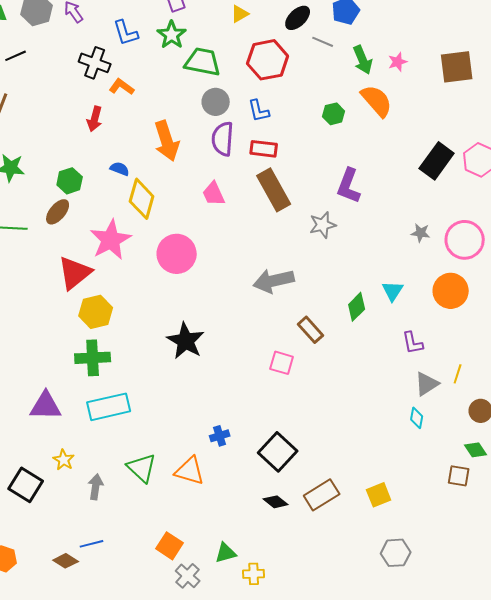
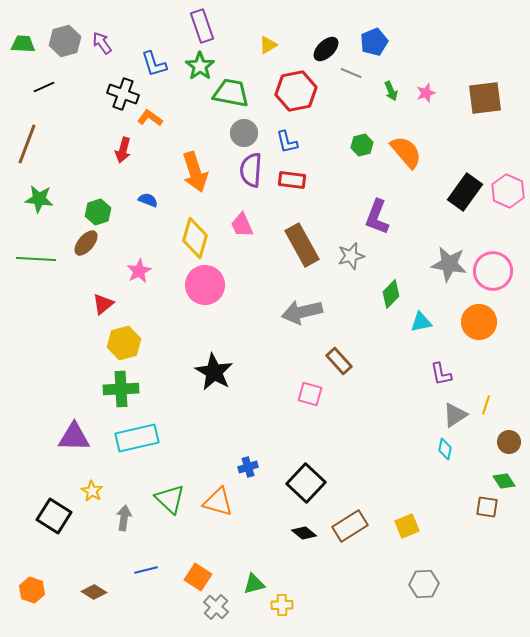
green arrow: (363, 60) -> (391, 91), size x0.7
orange semicircle: (377, 101) -> (406, 152), moved
brown rectangle: (274, 190) -> (302, 245), moved
yellow diamond: (142, 199) -> (195, 238), moved
gray star: (421, 233) -> (449, 264), size x1.8
pink star: (111, 240) -> (139, 271), size x0.6
red triangle: (75, 273) -> (103, 304), size x0.6
cyan triangle: (393, 291) -> (421, 322), turned 45
green diamond: (357, 307) -> (391, 294), moved
blue line: (92, 544) -> (146, 570), moved

